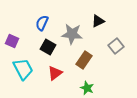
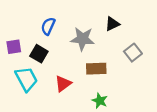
purple square: (12, 41) -> (14, 47), turned -32
black square: (48, 47) -> (39, 54), moved
brown rectangle: (84, 60) -> (96, 69), turned 54

